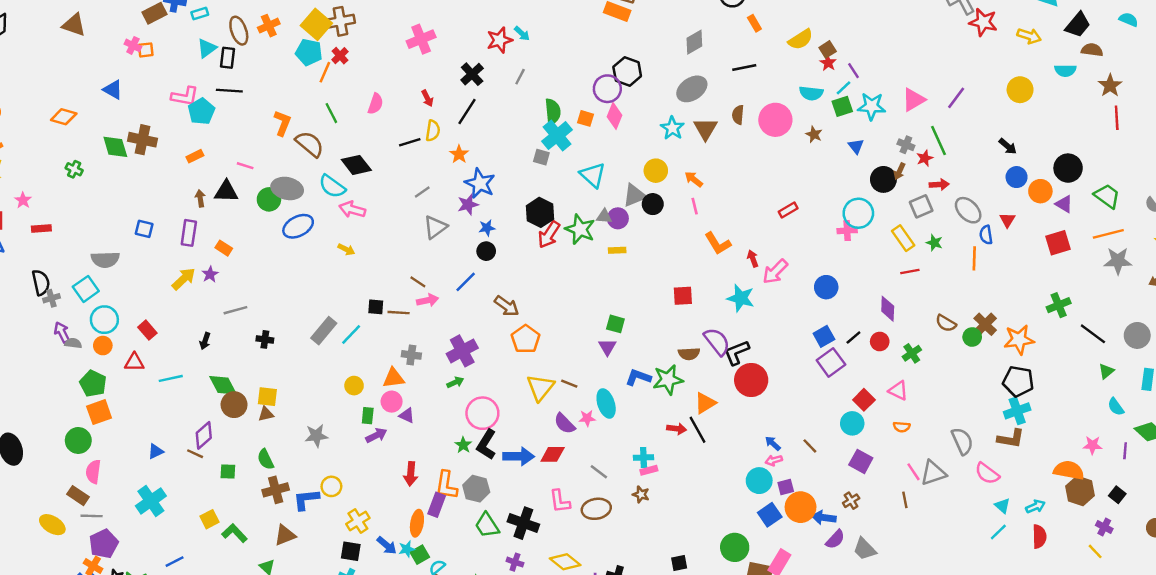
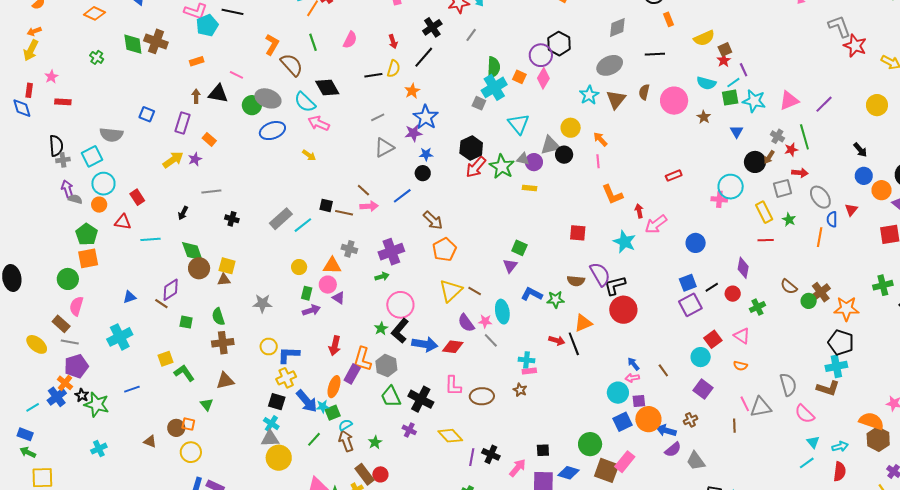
green star: (668, 380) -> (556, 300), size x0.7
gray line: (599, 472) -> (491, 340), moved
blue L-shape: (306, 499) -> (289, 355), moved
blue arrow: (387, 545) -> (307, 401), size x1.4

